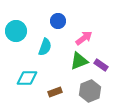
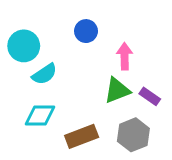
pink arrow: (84, 38) -> (125, 56), turned -54
cyan semicircle: (45, 47) -> (44, 74), moved, turned 36
brown rectangle: (55, 92) -> (82, 136), size x1.5

